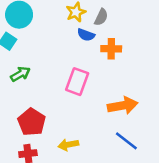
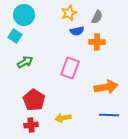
gray semicircle: (101, 17) -> (97, 17), moved
blue semicircle: (86, 35) -> (77, 31), turned -32
blue line: (126, 141) -> (109, 115), turned -36

